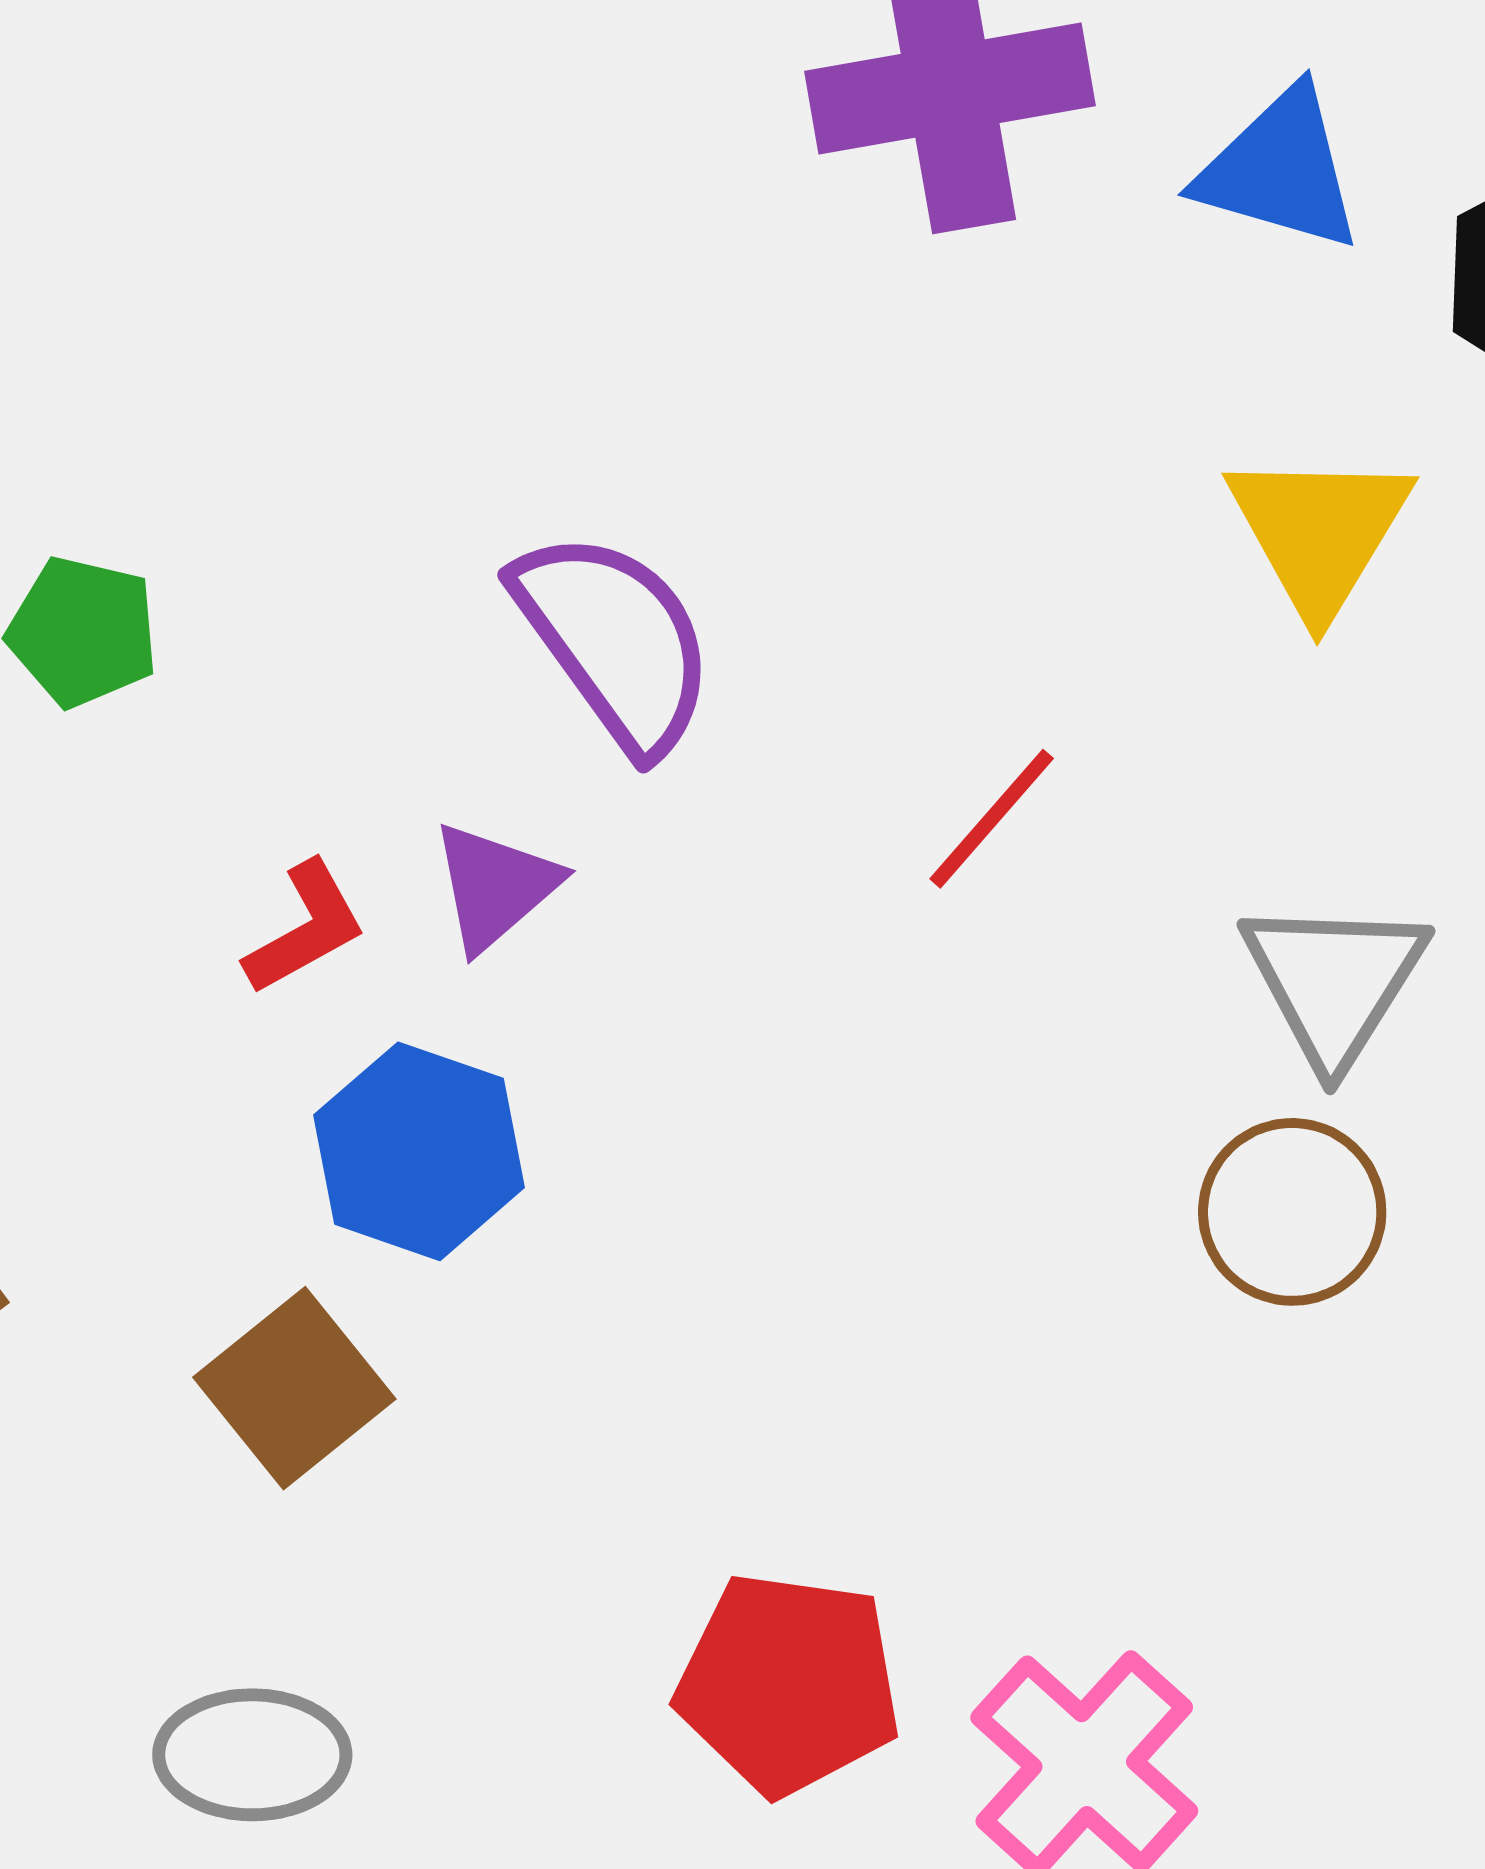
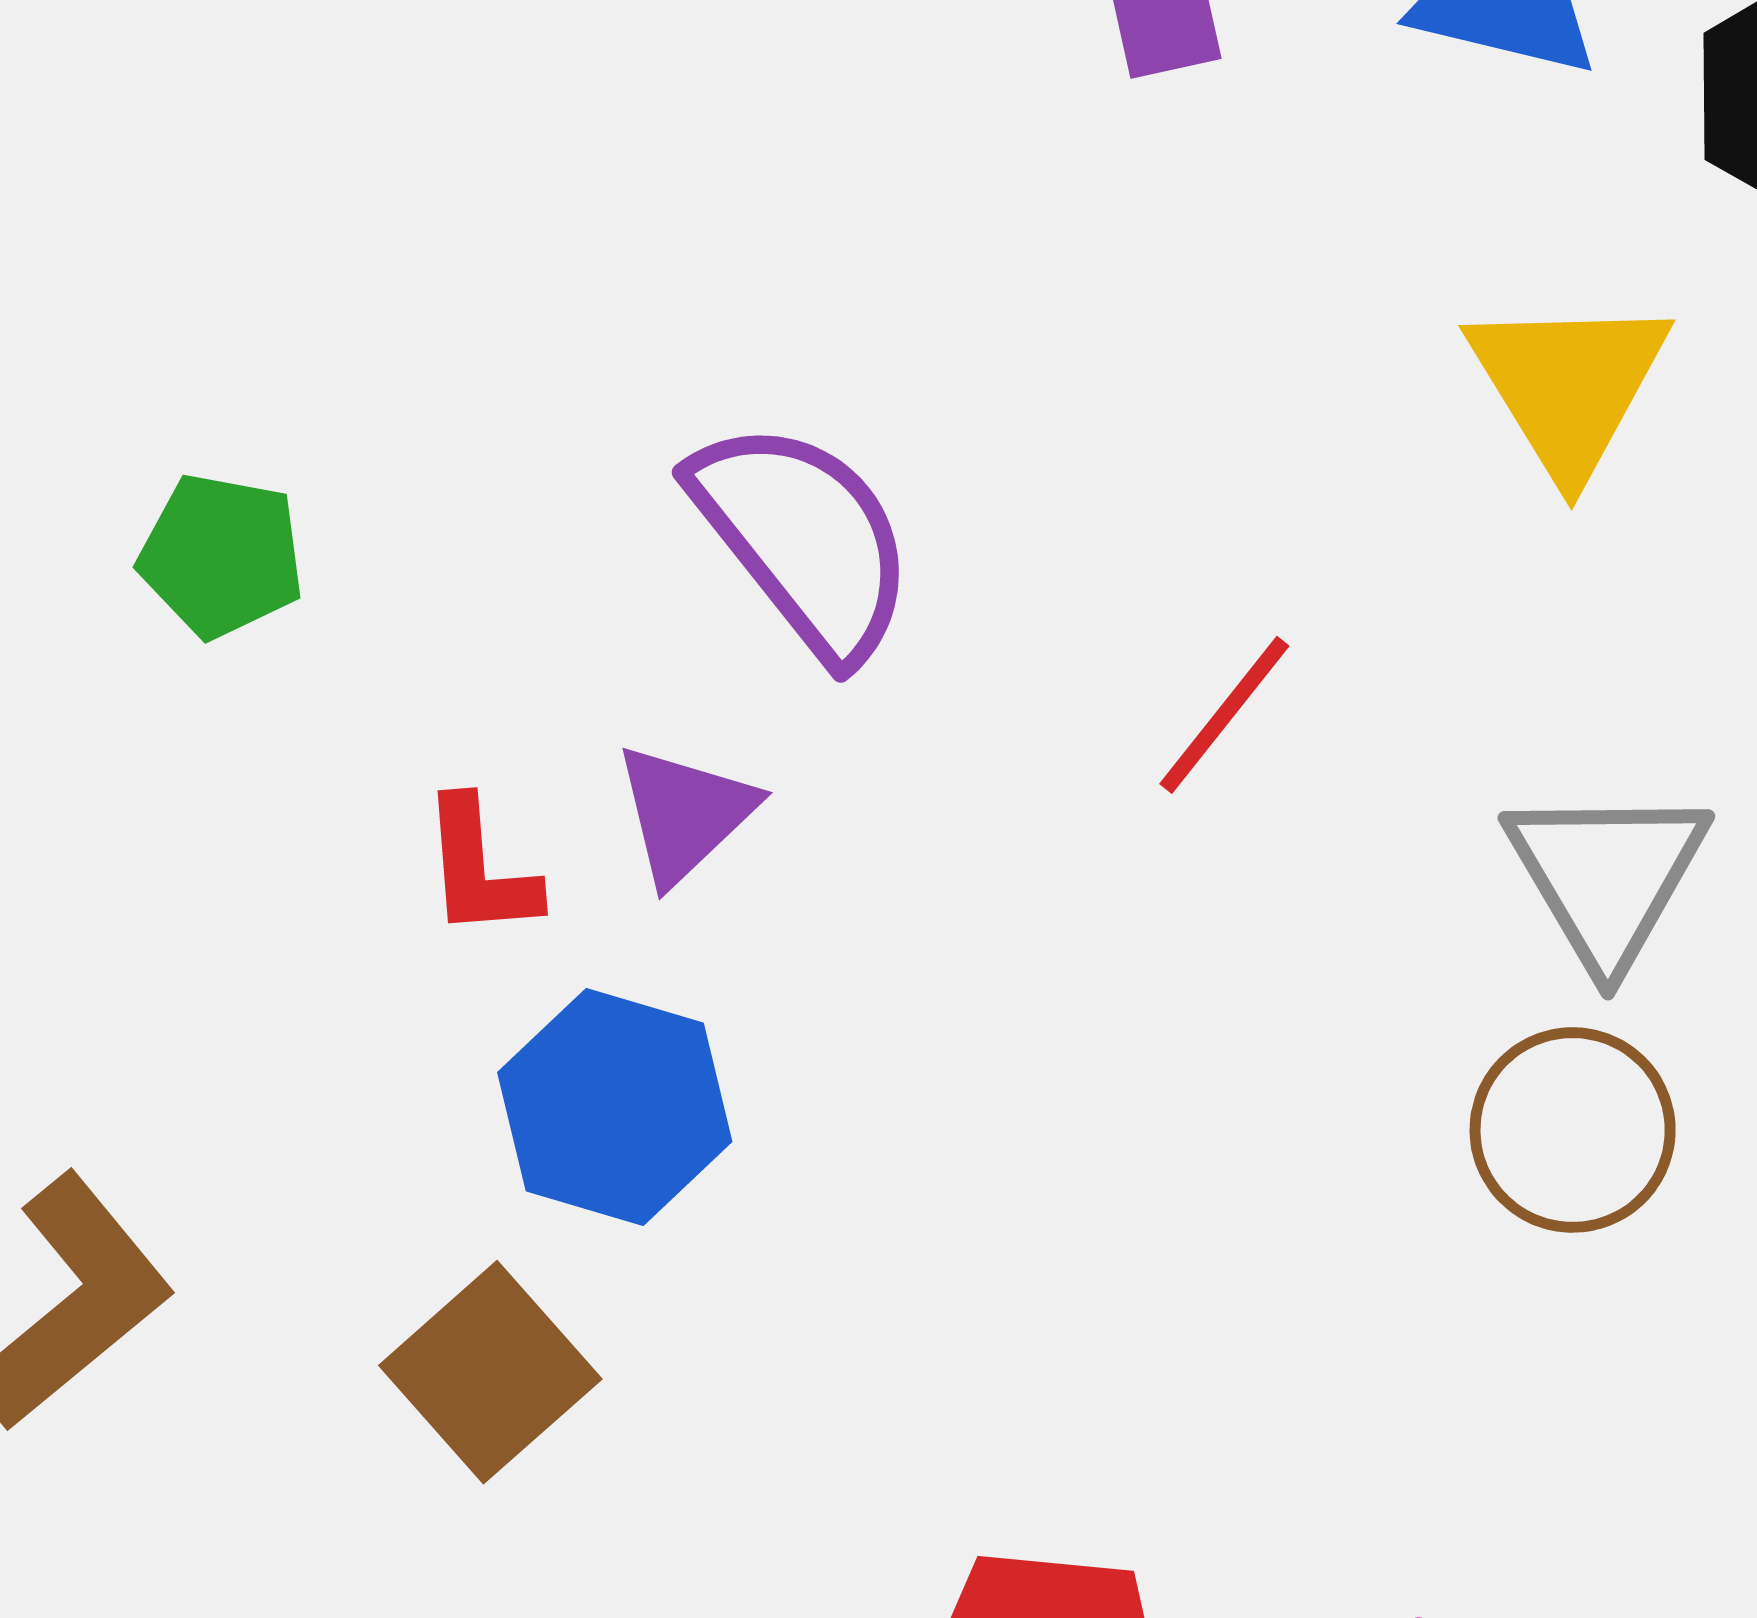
red L-shape: (305, 928) -> (479, 869), turned 117

